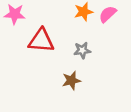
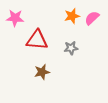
brown star: (71, 81) -> (42, 72), moved

